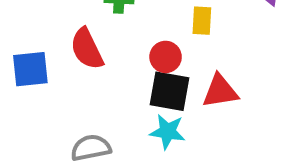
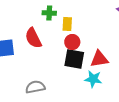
yellow rectangle: (202, 21) -> (67, 24), moved
cyan star: (168, 132) -> (93, 79), moved

